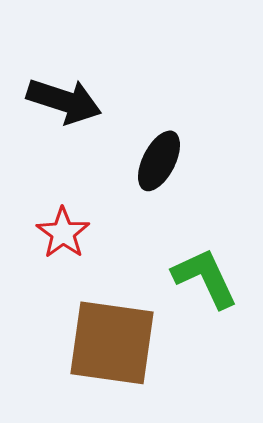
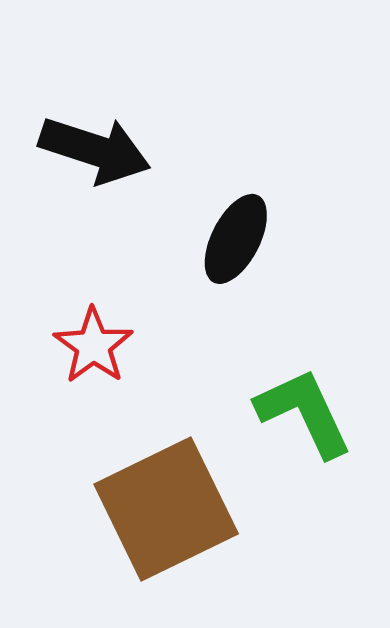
brown square: (112, 343) -> (166, 509), turned -34

